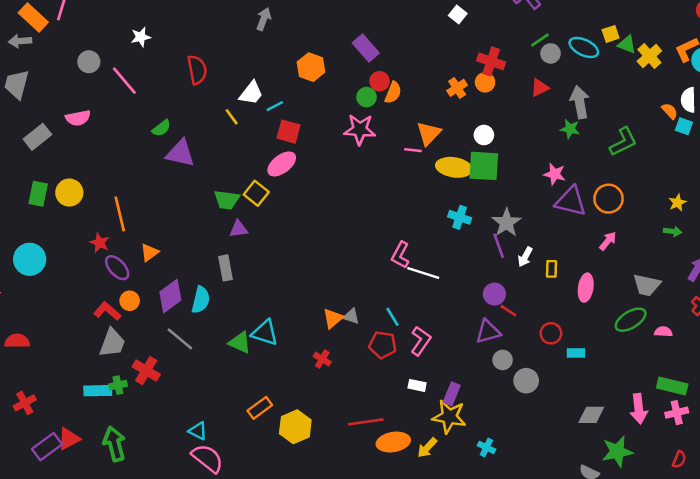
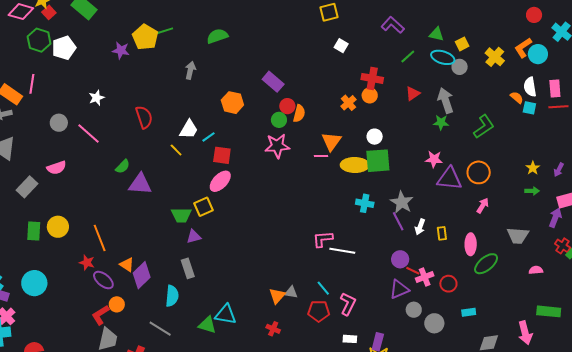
green triangle: (627, 44) -> (436, 34), moved
gray circle: (551, 53) -> (460, 67), moved
yellow square: (256, 193) -> (204, 207), turned 36
orange triangle: (149, 252) -> (127, 265), turned -42
pink L-shape: (400, 255) -> (323, 239), turned 65
purple diamond: (170, 296) -> (142, 275), moved
red L-shape: (107, 311) -> (100, 315), turned -65
green ellipse: (631, 320) -> (486, 264), moved
cyan rectangle: (576, 353) -> (469, 312), moved
pink cross: (677, 413) -> (425, 277), moved

